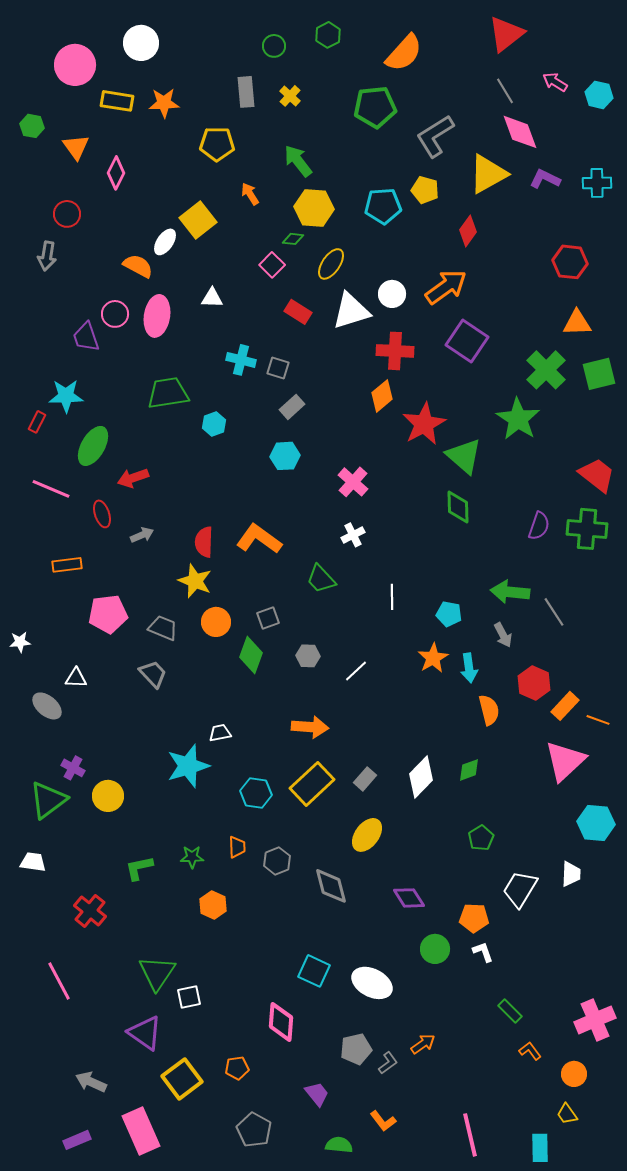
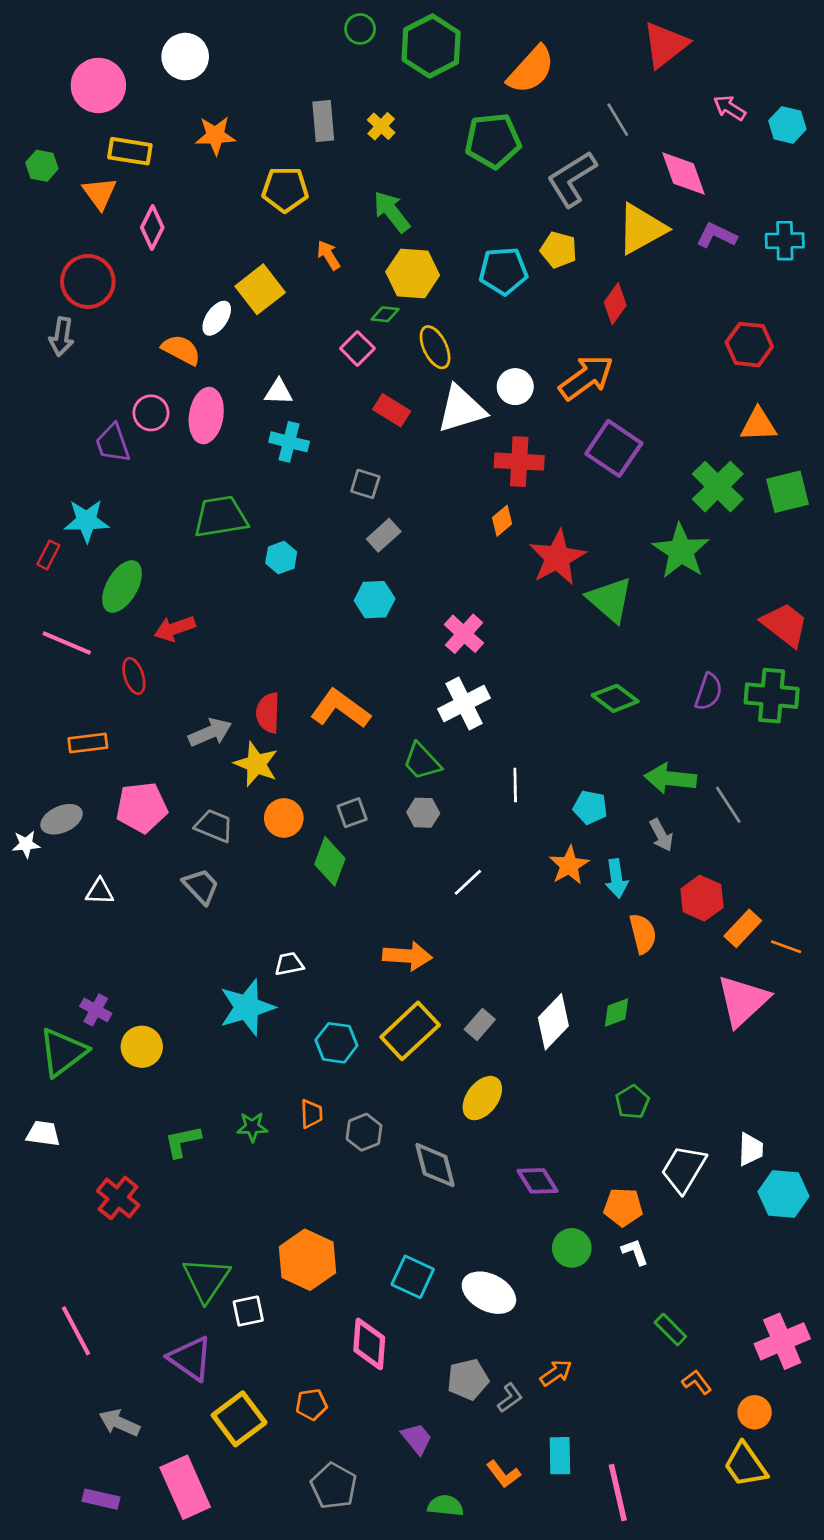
green hexagon: (328, 35) -> (431, 46), size x1.8
green circle: (274, 46) -> (360, 29), moved
gray line: (505, 91) -> (618, 120), moved
yellow rectangle: (117, 101) -> (130, 151), moved
red circle: (67, 214) -> (88, 281), size x1.5
yellow ellipse: (331, 264) -> (435, 347), turned -60
cyan cross: (241, 360) -> (289, 442), moved
orange diamond: (382, 396) -> (502, 521), size x0.7
green diamond: (458, 507) -> (615, 698), moved, turned -52
gray arrow: (142, 535) -> (210, 732), moved, size x1.4
white cross: (353, 535) -> (464, 704), size x1.6
gray hexagon: (308, 656) -> (423, 813), moved
gray ellipse: (47, 706) -> (62, 819), moved, turned -64
cyan hexagon: (596, 823) -> (783, 1194), moved
orange hexagon: (213, 905) -> (307, 1260), moved, size x1.6
pink line: (59, 981) -> (76, 1331), moved
yellow trapezoid: (567, 1114) -> (745, 1465), size x1.6
purple rectangle: (77, 1140) -> (101, 1499), turned 36
cyan rectangle: (540, 1148) -> (560, 1456), moved

